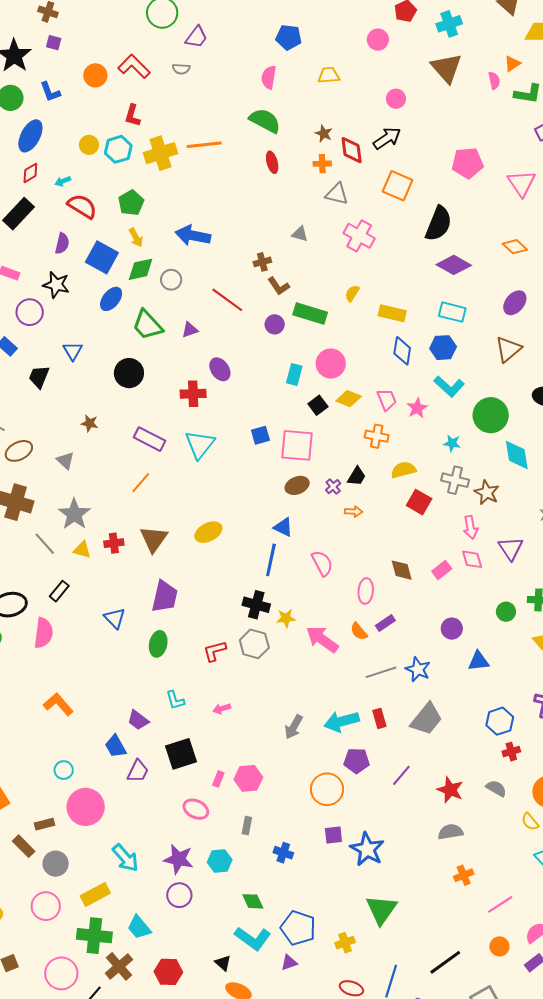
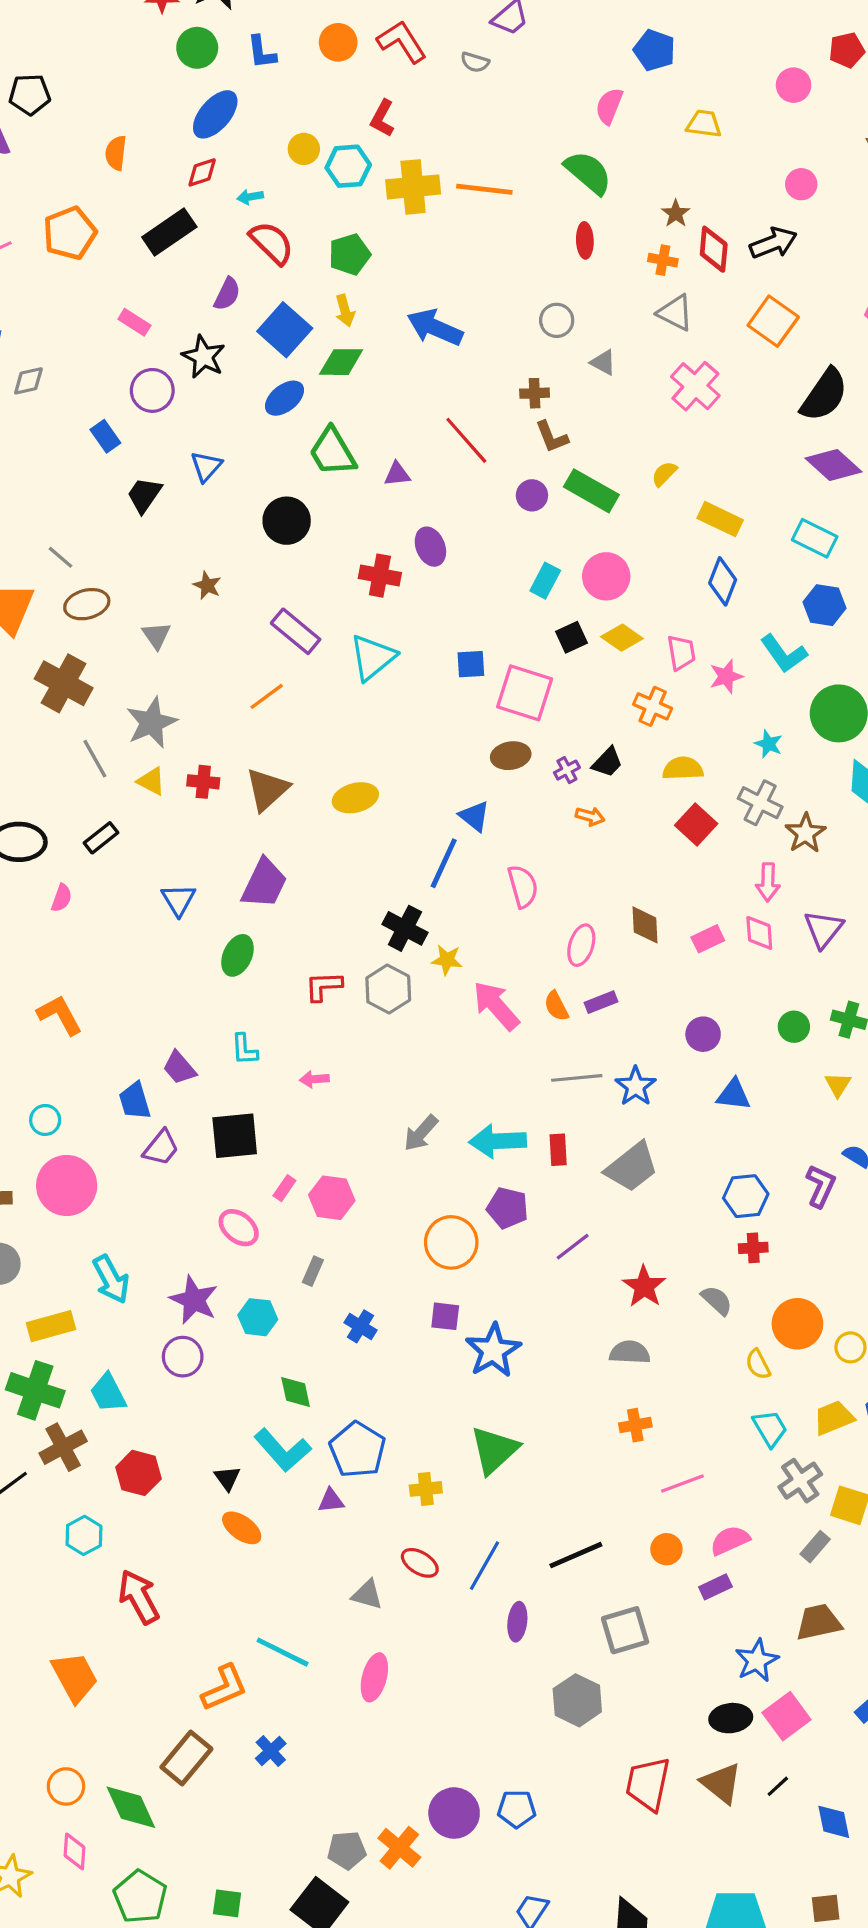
gray circle: (171, 280) -> (557, 320), moved
blue hexagon: (443, 348) -> (825, 605), moved
pink semicircle: (43, 633) -> (62, 898), size x0.6

